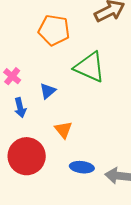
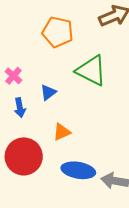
orange triangle: (63, 130) -> (62, 132), turned 42
blue ellipse: (82, 167) -> (78, 170), size x1.4

